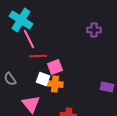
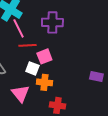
purple cross: (94, 30) -> (52, 22), moved, size x1.5
orange cross: (55, 84) -> (44, 82), moved

